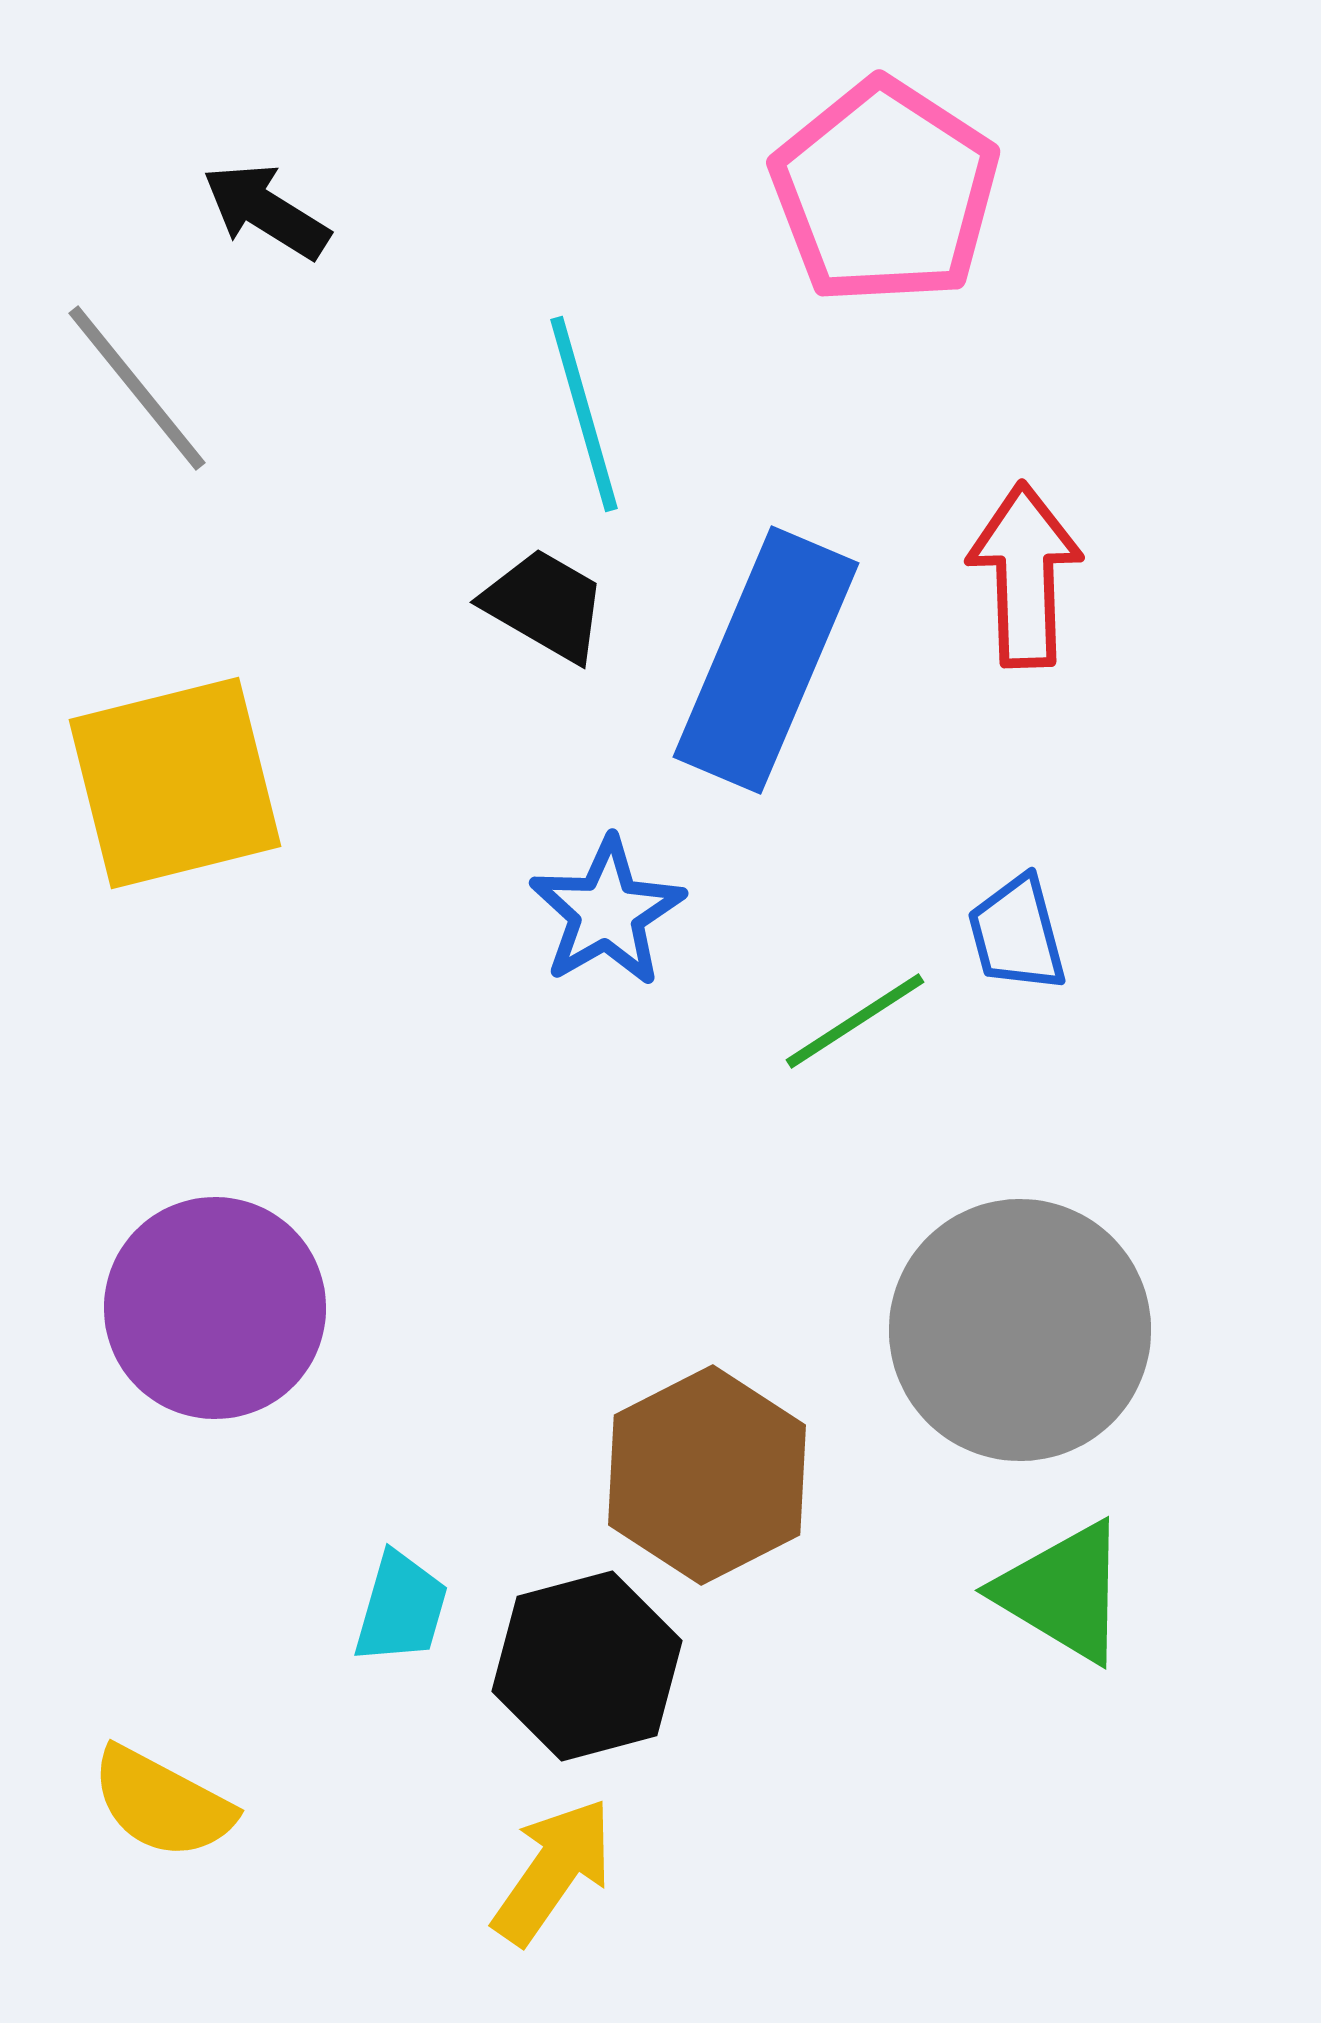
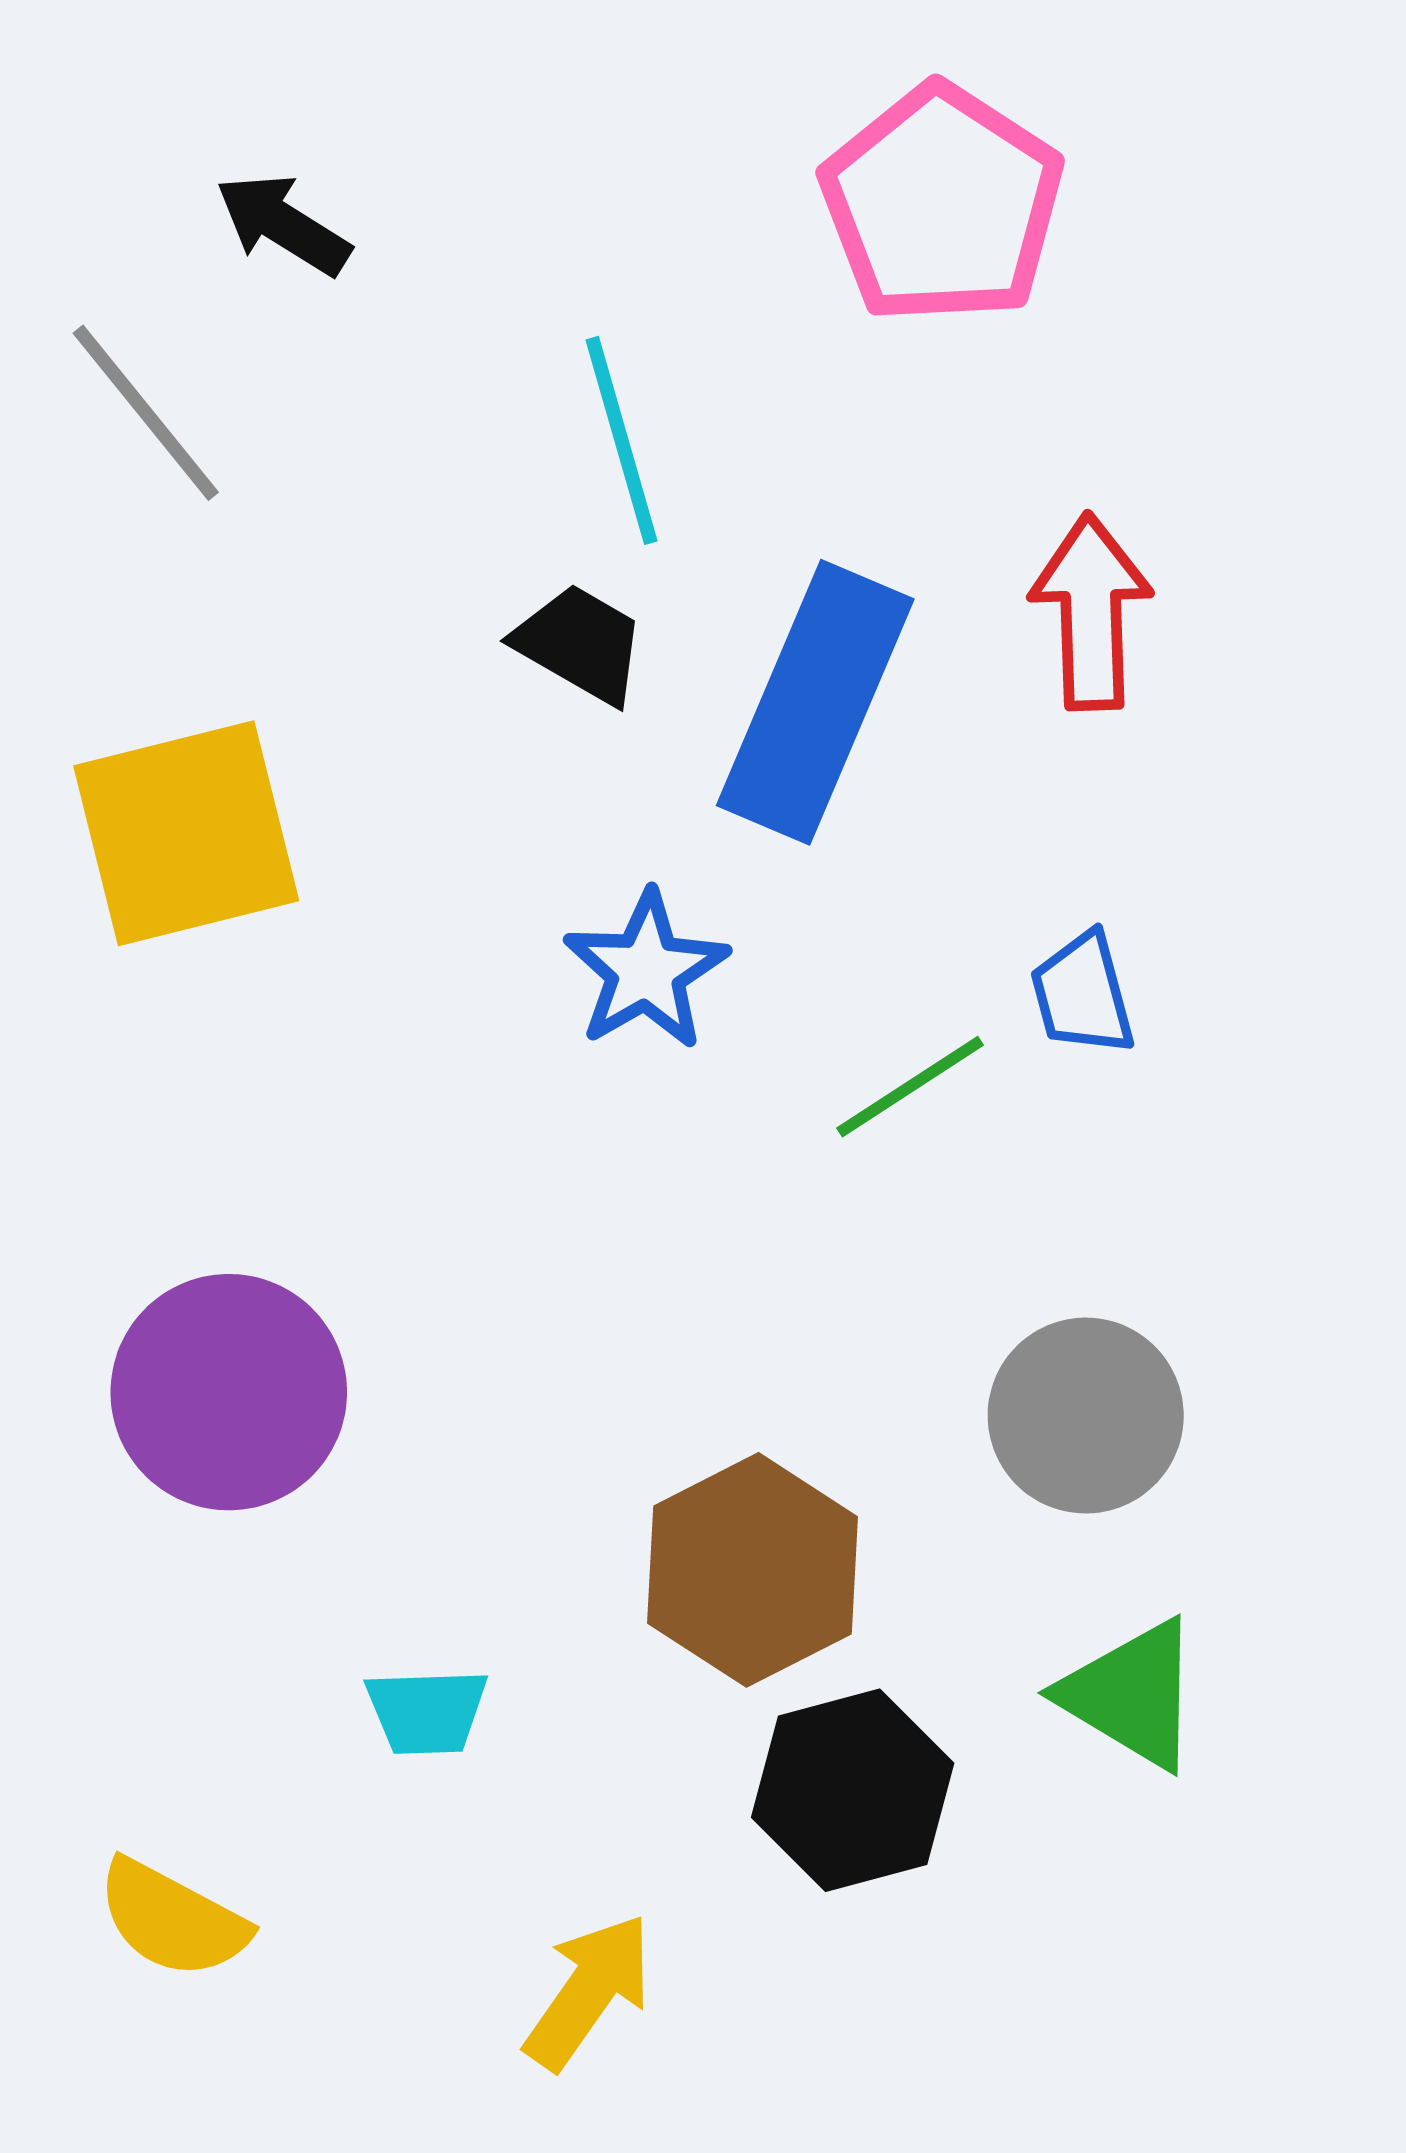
gray circle: (1020, 1330) -> (1086, 1416), size x0.7
cyan trapezoid: (401, 1608) -> (427, 1711), turned 72
black hexagon: (587, 1666) -> (853, 1790), moved

